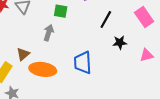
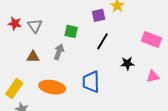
pink rectangle: (144, 17) -> (151, 39), turned -36
black line: (106, 20) -> (103, 41), moved
brown triangle: (23, 54) -> (33, 57), moved, turned 40

